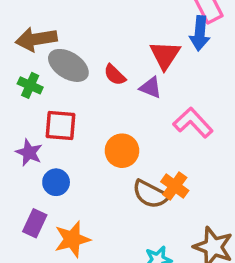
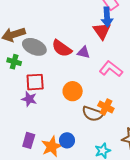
red triangle: (165, 55) -> (102, 31), moved
red semicircle: (115, 75) -> (62, 48), size x1.5
purple star: (29, 153) -> (29, 99), moved
blue circle: (56, 182) -> (67, 140), moved

